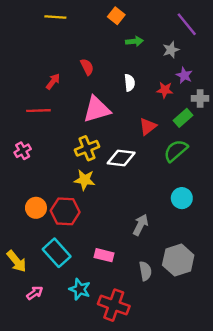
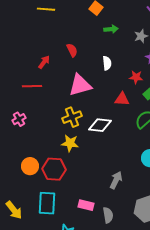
red star: (165, 90) -> (136, 77), moved
red triangle: (148, 126) -> (122, 99), turned 42
cyan rectangle: (57, 253) -> (47, 203), turned 45
gray semicircle: (145, 271) -> (108, 215), moved

